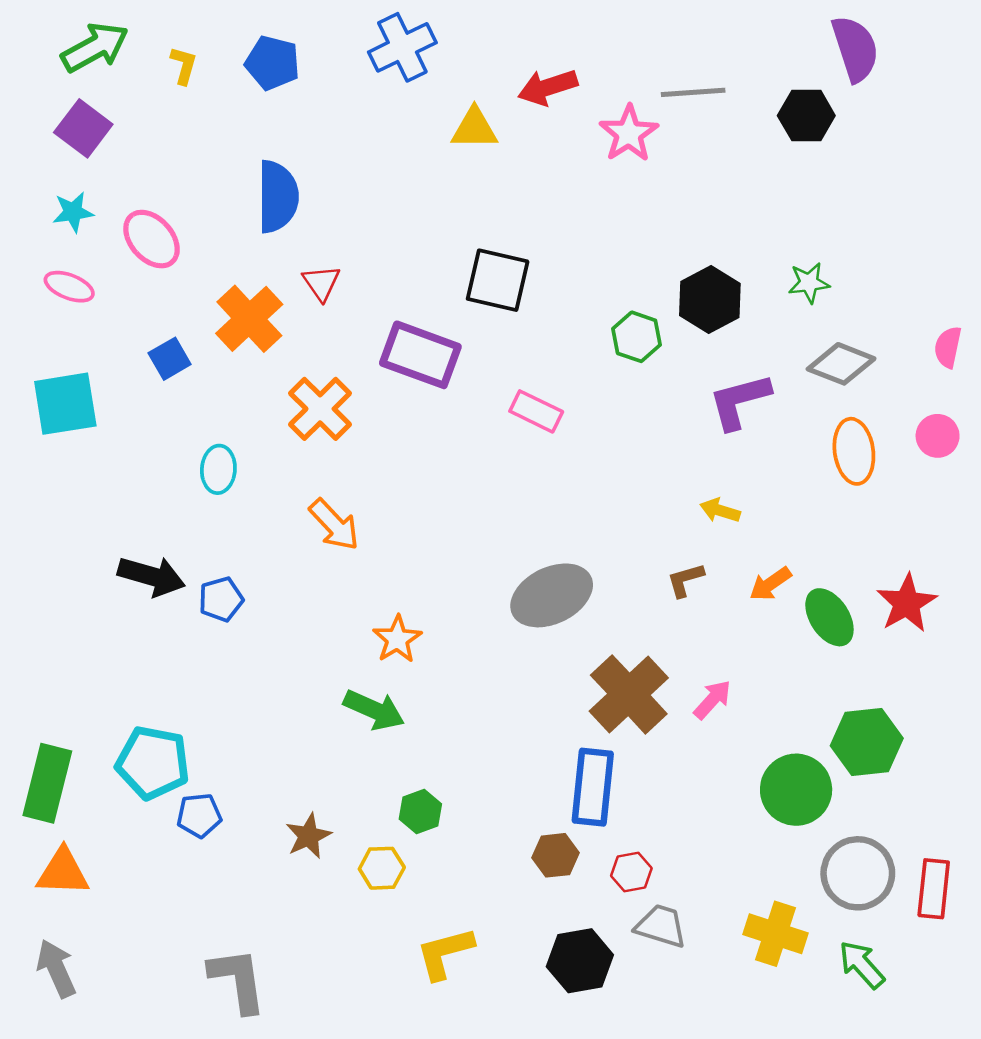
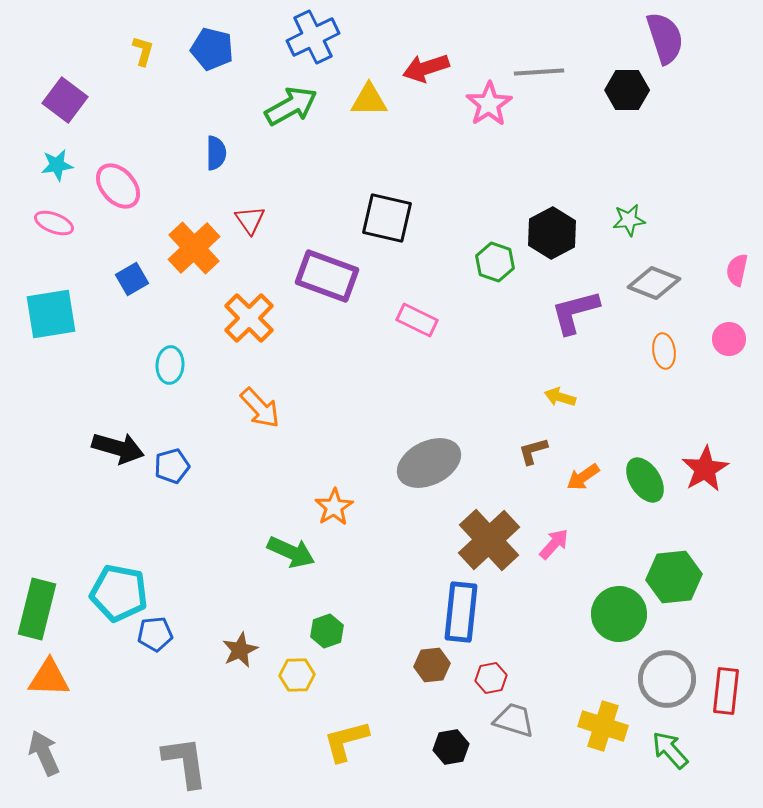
green arrow: (95, 47) -> (291, 106), moved
blue semicircle: (278, 197) -> (216, 153), size x0.6
orange ellipse: (854, 451) -> (664, 351), size x0.7
orange arrow: (770, 584) -> (583, 477), moved
orange star: (397, 639) -> (334, 507), moved
black hexagon: (580, 961) -> (451, 747), size x0.7

